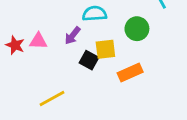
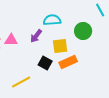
black square: (89, 60) -> (45, 63), moved
orange rectangle: (130, 73) -> (68, 62), moved

